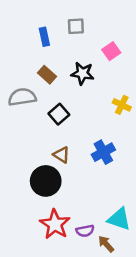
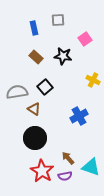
gray semicircle: (22, 97) -> (17, 92), moved
brown triangle: (61, 155) -> (34, 109), moved
brown arrow: (106, 244) -> (68, 158), moved

